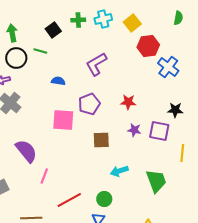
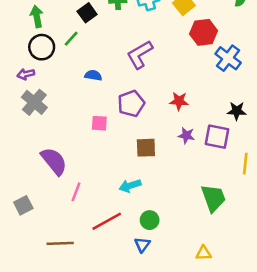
green line: (40, 51) -> (71, 39), turned -64
pink square: (63, 120) -> (99, 123), size x0.6
cyan arrow: (119, 171) -> (130, 186), moved

